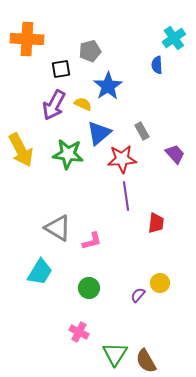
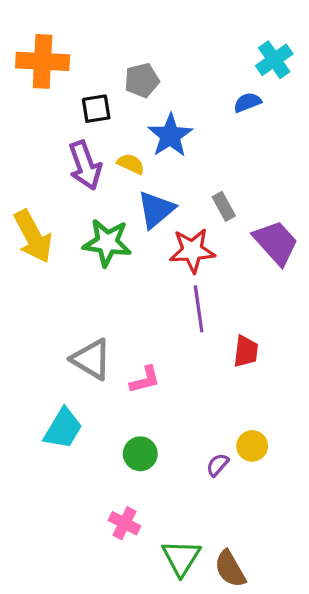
blue semicircle: (157, 65) -> (247, 102), turned 72
purple arrow: (54, 105) -> (85, 165), turned -48
purple trapezoid: (175, 154) -> (276, 243), size x1.5

